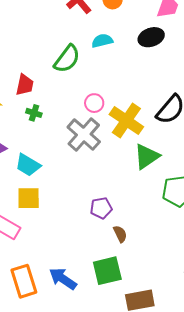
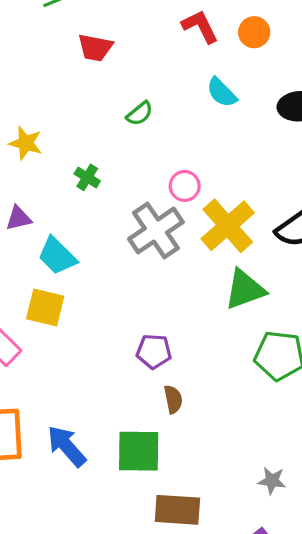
cyan semicircle: (102, 41) -> (222, 92), turned -135
green semicircle: (67, 59) -> (140, 114), moved, size x0.6
red trapezoid: (25, 85) -> (95, 48), moved, turned 75

